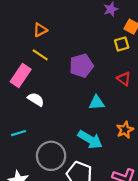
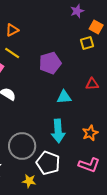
red triangle: (124, 79) -> (92, 84), moved, turned -40
orange star: (125, 130) -> (90, 133), moved
cyan arrow: (90, 140) -> (58, 131), turned 55

